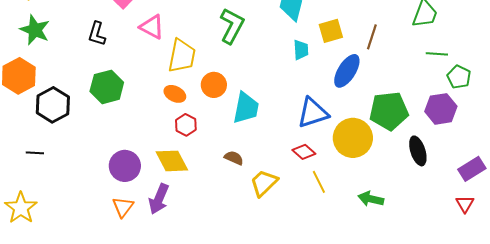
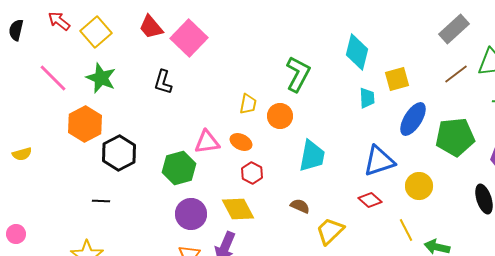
pink triangle: (152, 27) -> (207, 142), moved, turned -36
brown line: (372, 37) -> (456, 74), moved, turned 35
yellow trapezoid: (182, 56) -> (248, 104), size x0.6
orange circle: (214, 85) -> (280, 116), moved
green hexagon: (107, 87) -> (179, 168), moved
green pentagon: (389, 111) -> (455, 137), moved
yellow circle: (353, 138) -> (419, 186), size x0.7
yellow line: (319, 182) -> (406, 230), moved

